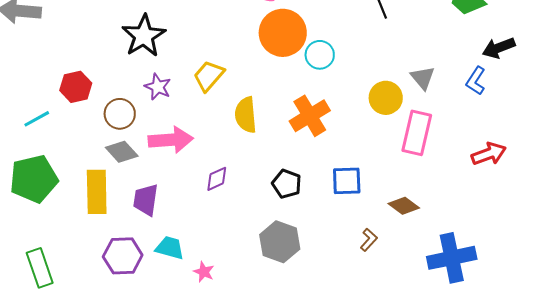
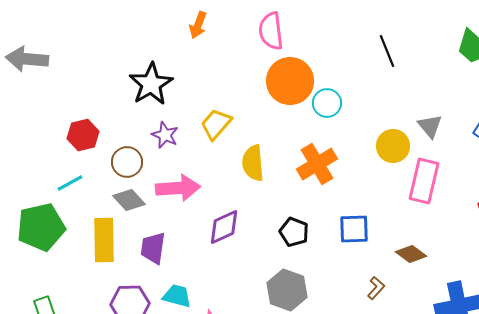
cyan line: (37, 119) -> (70, 183), moved
purple diamond: (217, 179) -> (224, 227), size x1.4

